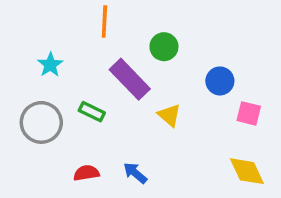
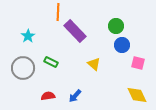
green circle: (164, 47) -> (116, 26), moved
purple rectangle: (130, 79) -> (75, 31), moved
blue arrow: (135, 173) -> (75, 96), turned -88

